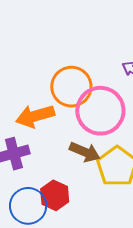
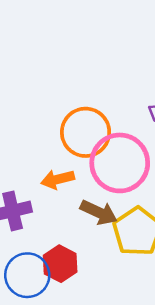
orange arrow: (35, 116) -> (58, 179), moved, size x0.7

